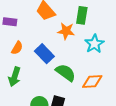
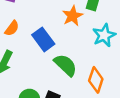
orange star: (66, 31) -> (72, 16), turned 30
orange diamond: (92, 82) -> (96, 80), turned -75

